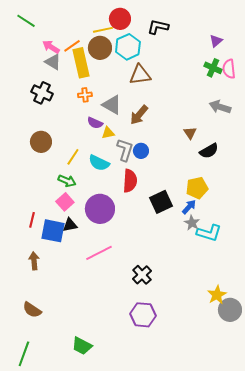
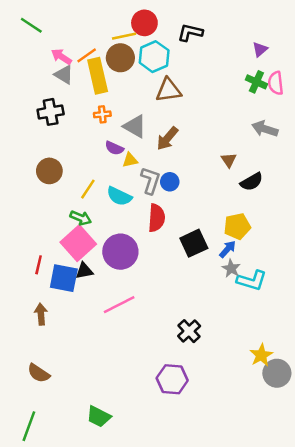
black cross: (42, 93) -> (51, 112), turned -35
pink square: (65, 202) -> (78, 243), size x1.6
black cross: (142, 275) -> (189, 331), moved

